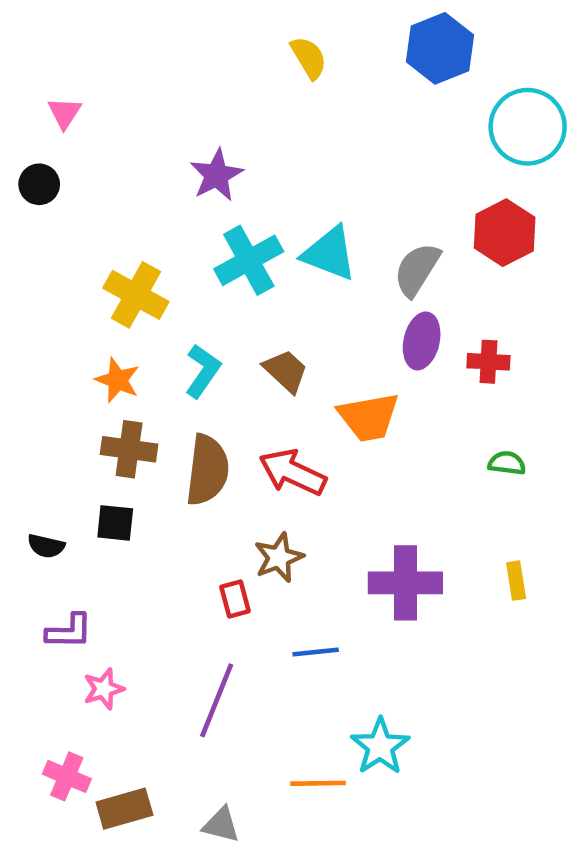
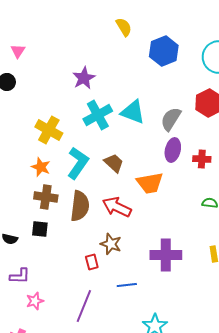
blue hexagon: (440, 48) -> (164, 51), moved
cyan L-shape: (203, 371) -> (78, 163), size x1.4
brown star: (279, 558) -> (111, 244), turned -30

